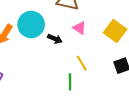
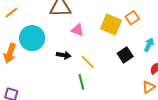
black arrow: (55, 39) -> (64, 55), moved

